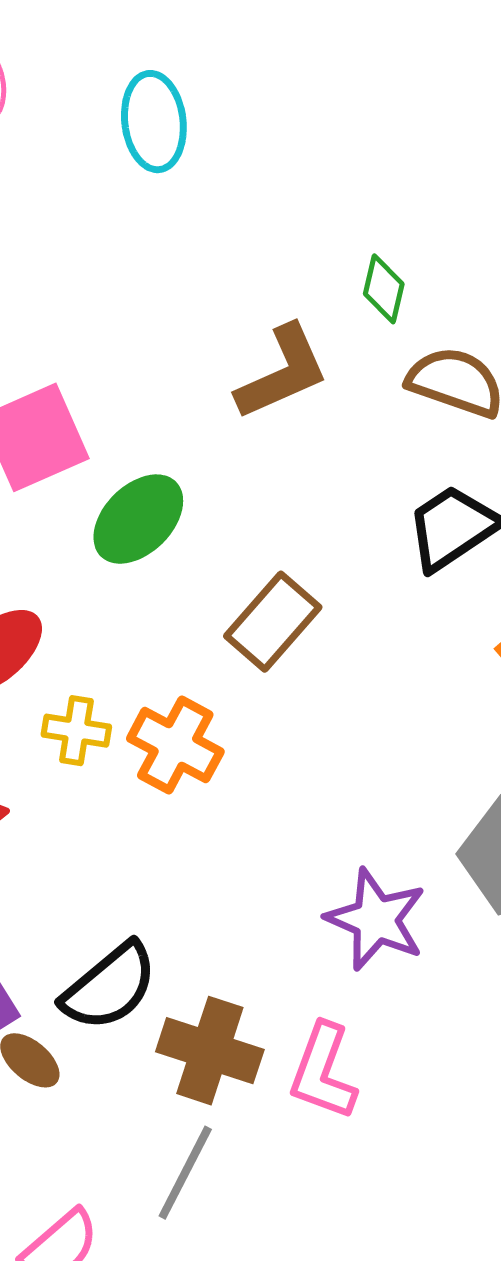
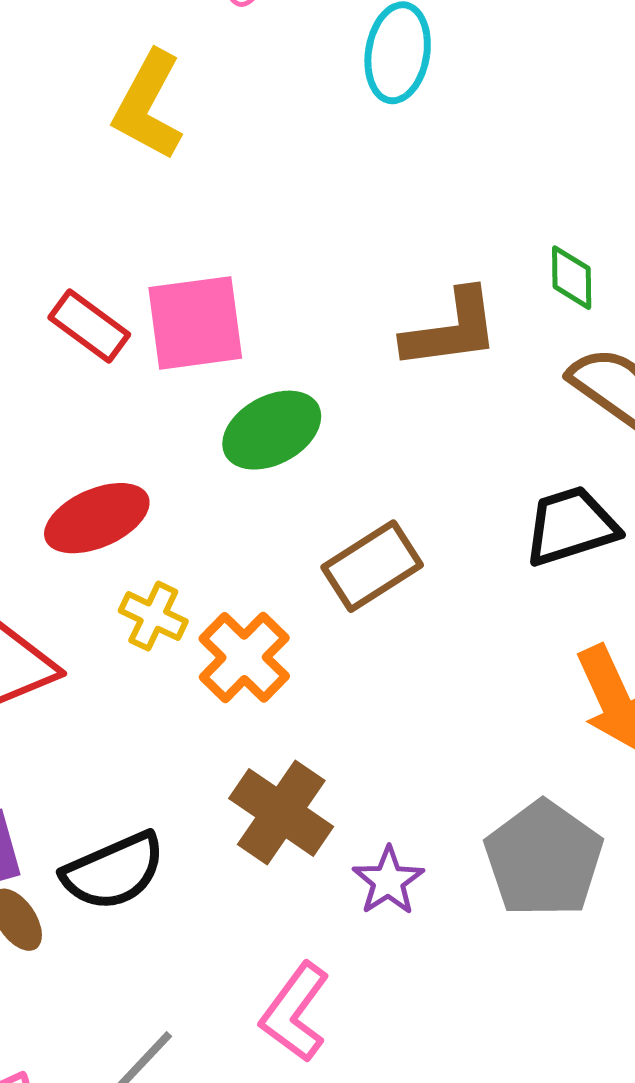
green diamond: (384, 289) -> (572, 278), turned -30
purple star: (376, 919) -> (388, 881), size x0.7
brown cross: (210, 1051) -> (281, 813), moved

